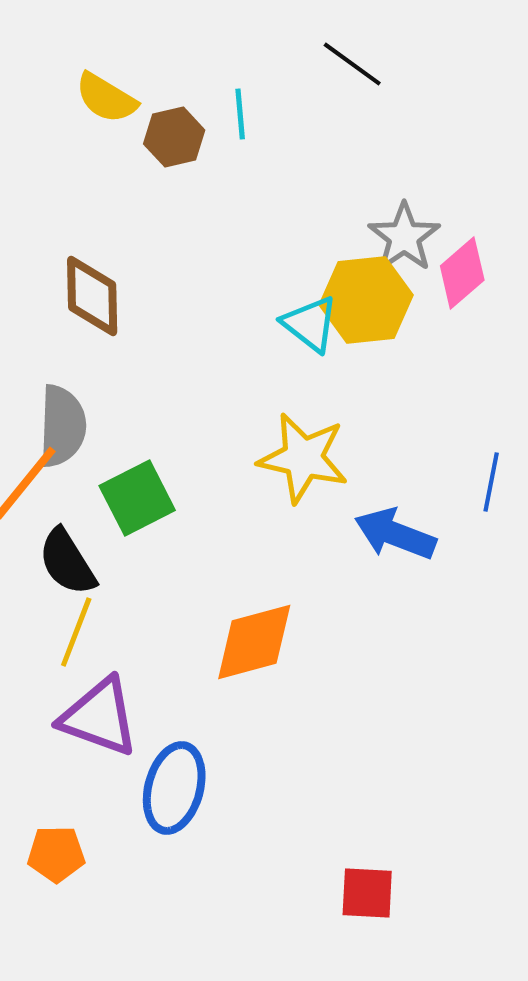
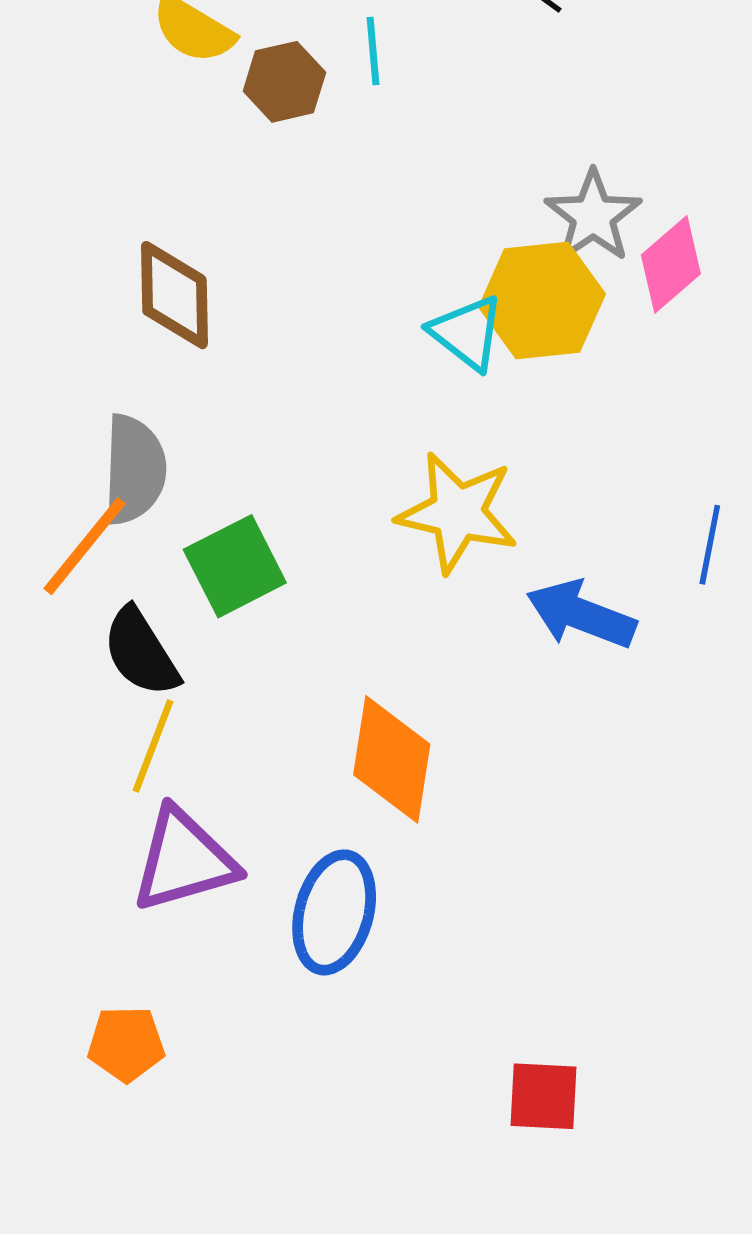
orange diamond: (254, 642) -> (392, 759), turned -66
purple triangle: (99, 717) -> (184, 860), turned -36
blue ellipse: (174, 788) -> (334, 912), moved

